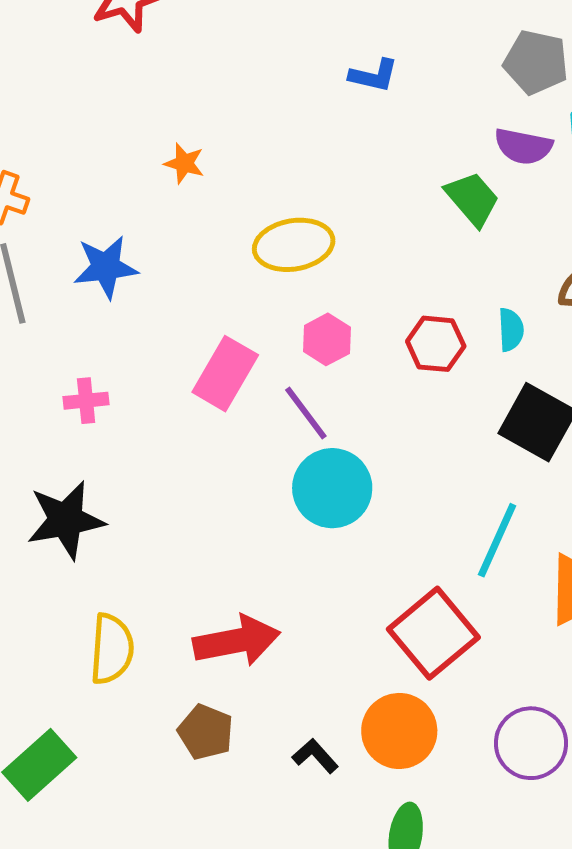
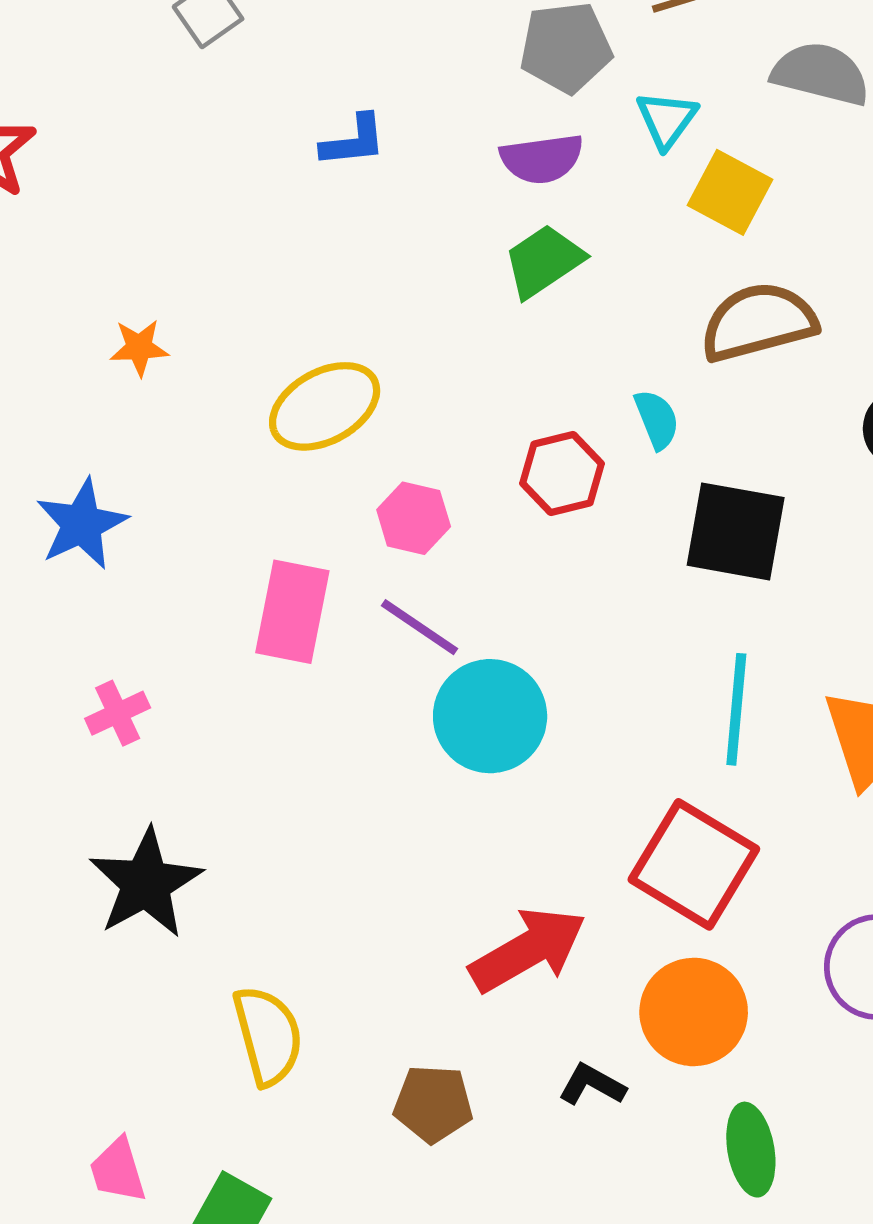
purple semicircle: (523, 146) -> (542, 159), moved
green trapezoid: (472, 199) -> (544, 261), turned -64
red arrow: (237, 641) -> (528, 950), moved

